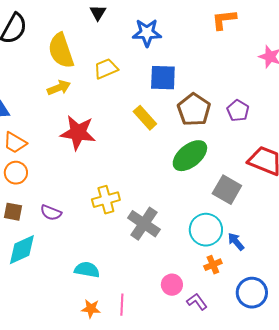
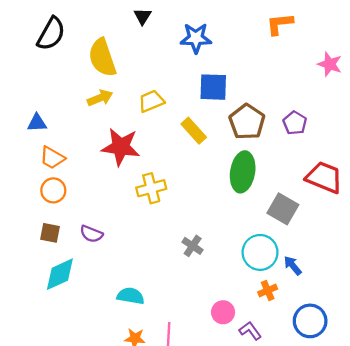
yellow trapezoid: (106, 69) -> (151, 101), moved
green ellipse: (190, 156) -> (243, 172), turned -42
yellow cross: (106, 200) -> (151, 188), moved
gray cross: (144, 224) -> (193, 246), size x0.6

